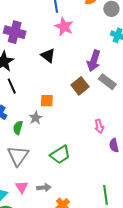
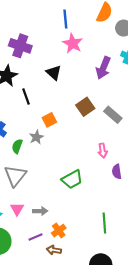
purple arrow: (94, 61) -> (103, 68), moved
gray rectangle: (107, 82) -> (113, 115), moved
black line: (12, 86) -> (26, 97), moved
orange square: (47, 101) -> (49, 120), turned -32
green trapezoid: (60, 155) -> (72, 179), moved

